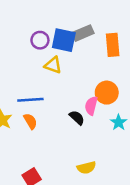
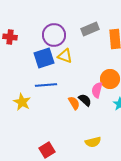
purple circle: (40, 40) -> (54, 35), size x1.5
blue square: (64, 40) -> (44, 58), moved, turned -30
orange semicircle: (30, 121) -> (74, 103), moved

